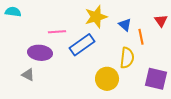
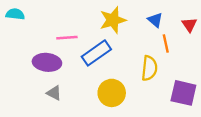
blue triangle: (125, 25) -> (155, 20), moved
gray triangle: (28, 75) -> (54, 93), moved
yellow circle: (107, 79) -> (112, 93), moved

